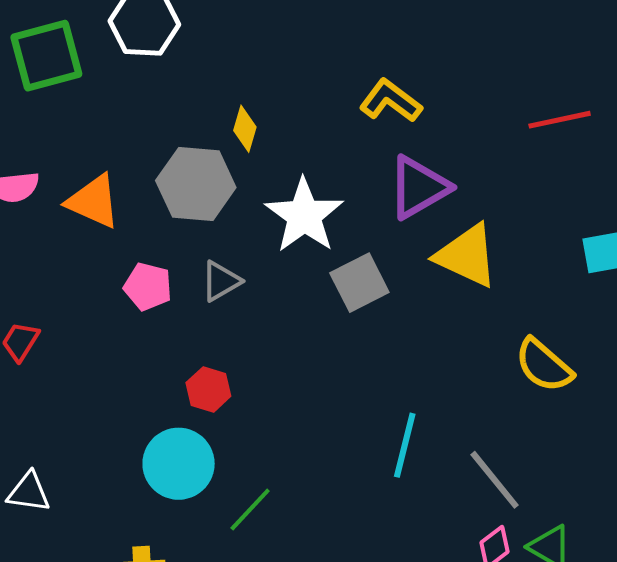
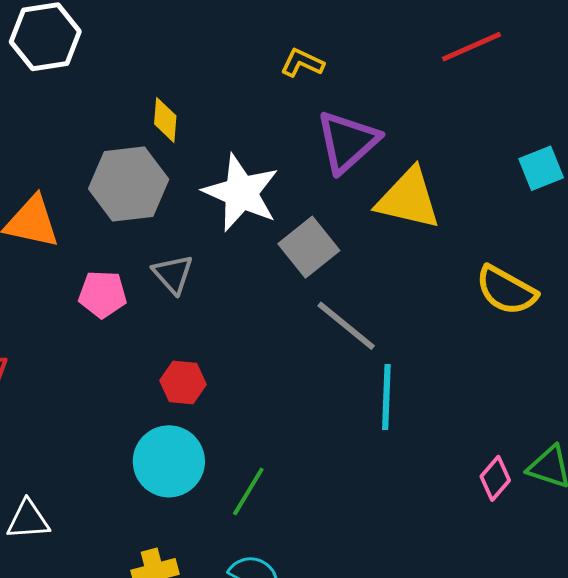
yellow L-shape: (391, 101) -> (302, 63), size x0.7
gray triangle: (221, 281) -> (173, 274), turned -30
gray line: (495, 480) -> (346, 326), moved

